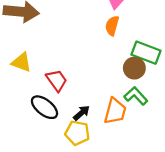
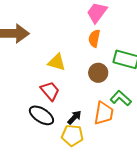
yellow triangle: (21, 62) -> (57, 62), moved
brown circle: (134, 68) -> (98, 73), moved

